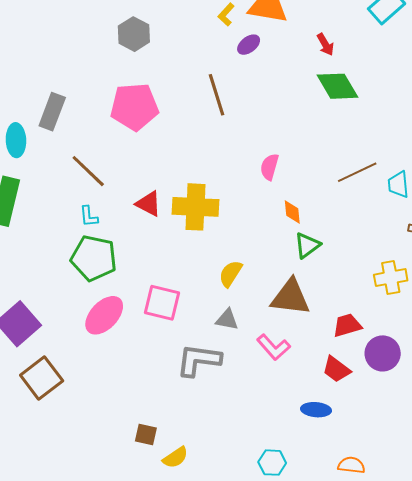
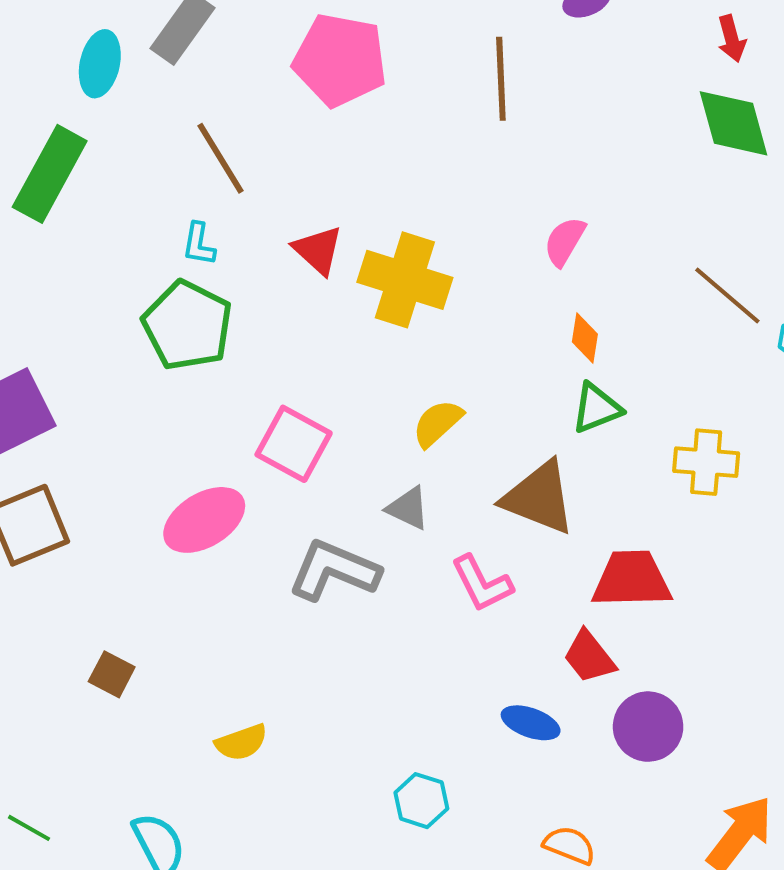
brown line: (357, 172) -> (727, 296), turned 51
yellow cross: (391, 278) -> (706, 462), moved
pink ellipse: (104, 315) -> (204, 520), moved
red trapezoid: (347, 325) -> (632, 579), size x1.4
purple circle: (383, 353) -> (648, 727), moved
brown square: (146, 435) -> (112, 674), moved

